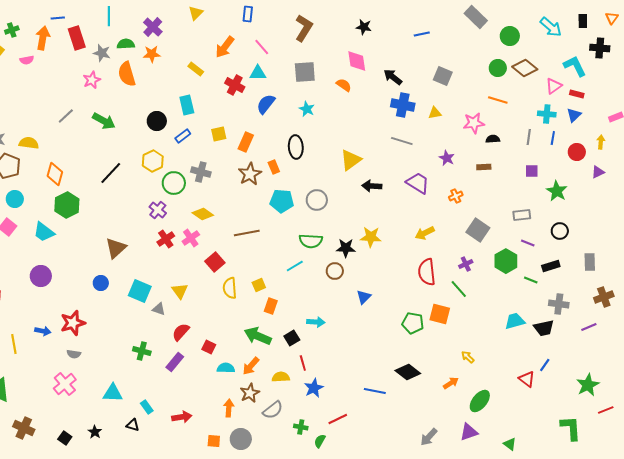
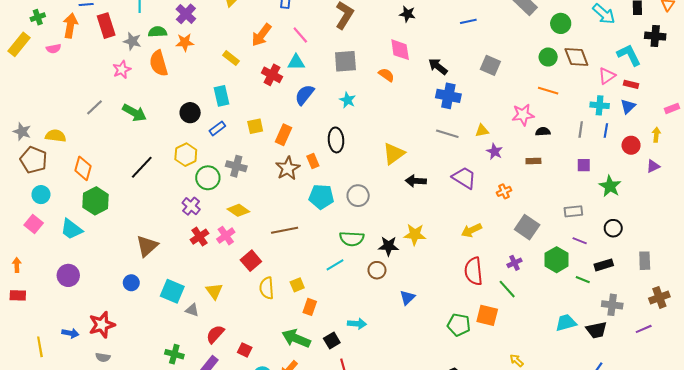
brown diamond: (525, 68) -> (576, 57), turned 30
yellow triangle: (435, 113) -> (482, 131), moved

